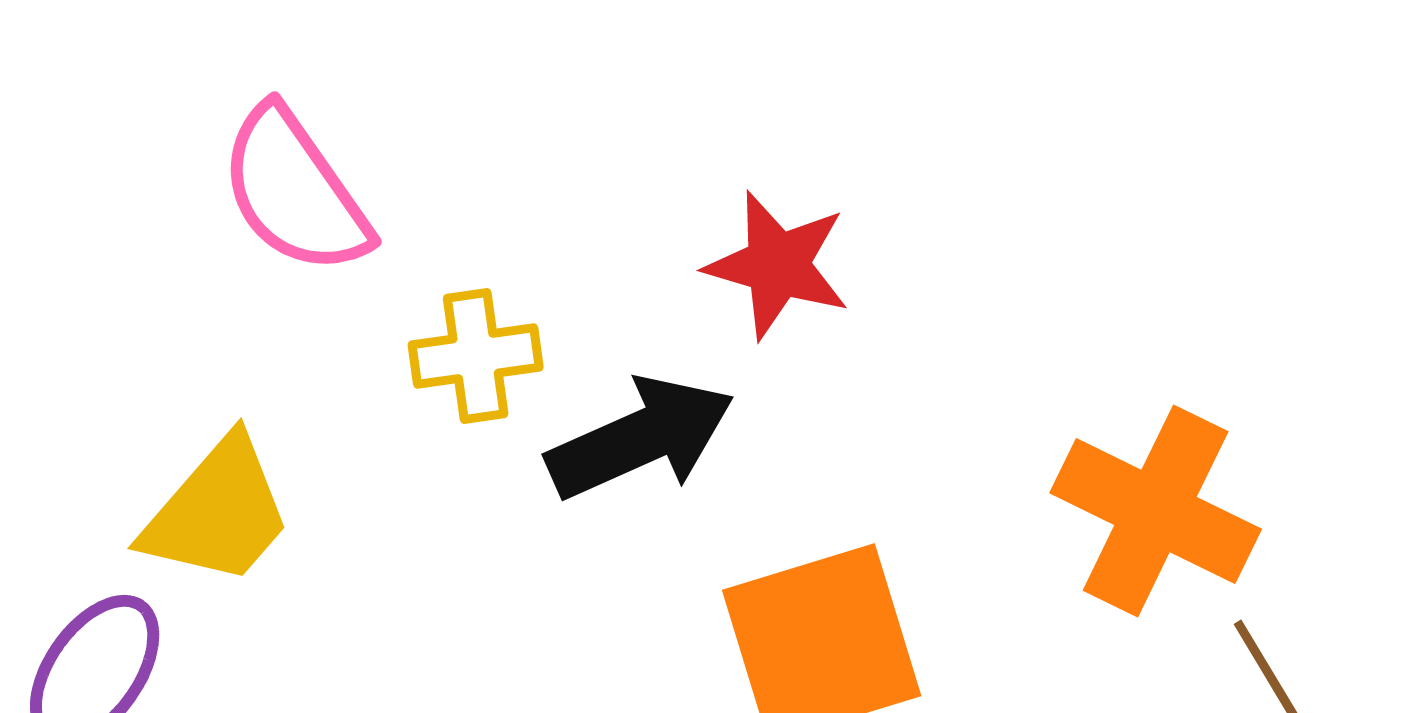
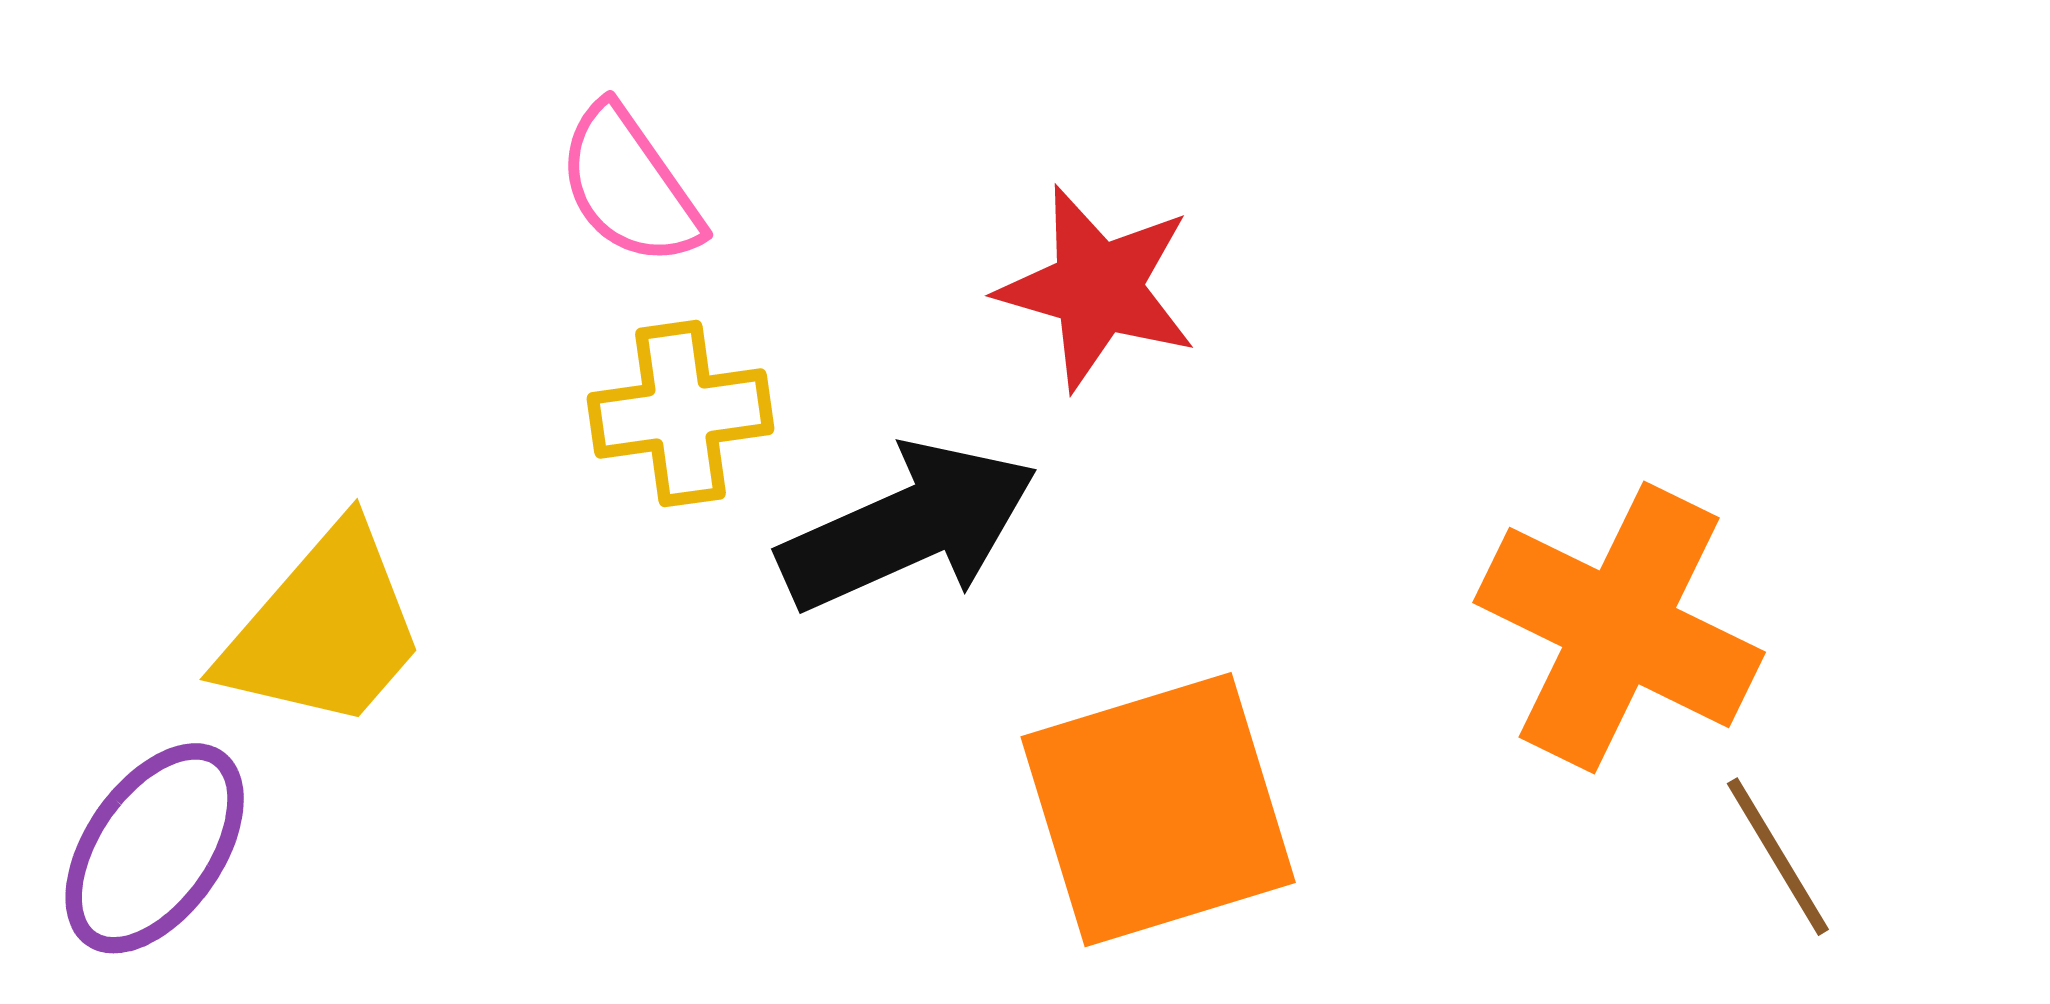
pink semicircle: (295, 191) -> (629, 186), moved, size x0.7

